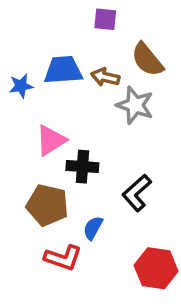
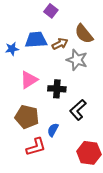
purple square: (105, 19) -> (51, 11), moved, turned 32
brown arrow: (105, 77) -> (60, 44), turned 140
black cross: (82, 167) -> (57, 89), moved
red L-shape: (63, 258) -> (36, 147), turned -35

